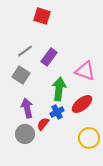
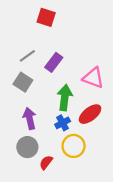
red semicircle: (43, 124) -> (46, 162), moved
yellow circle: (89, 138) -> (74, 146), moved

